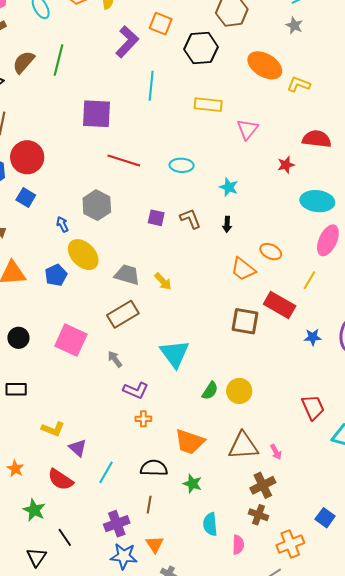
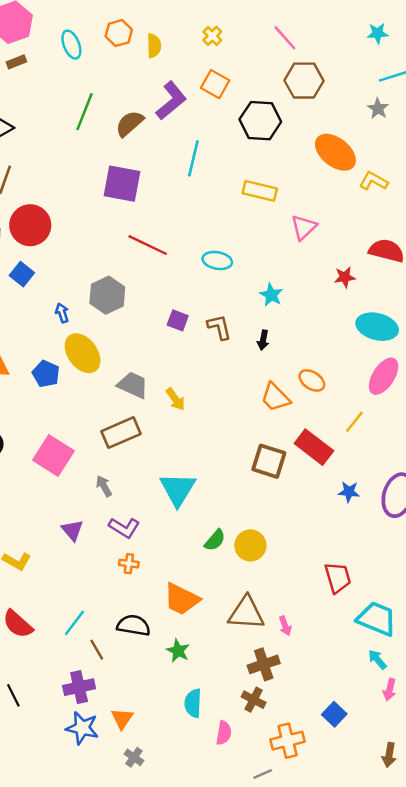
brown semicircle: (24, 62) -> (130, 124), moved
blue pentagon: (56, 275) -> (46, 374), turned -30
purple triangle: (78, 448) -> (72, 530), moved
brown line: (149, 505) -> (97, 650), moved, turned -48

